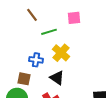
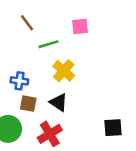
blue cross: (36, 60) -> (19, 81), moved
brown square: (24, 79) -> (28, 104), moved

